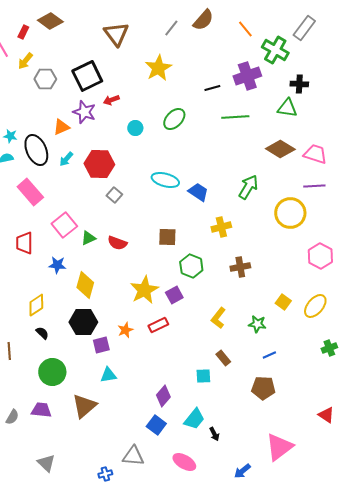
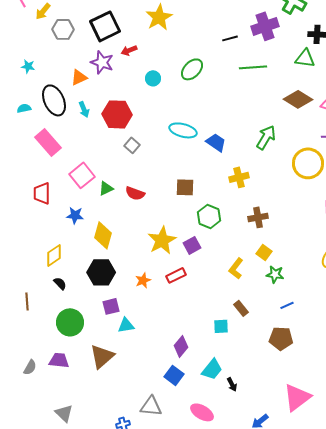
yellow star: (158, 68) -> (159, 17), moved
cyan star: (10, 136) -> (28, 66), moved
cyan arrow: (66, 159) -> (84, 109), turned -63
yellow square: (283, 302) -> (264, 252), moved
purple square: (101, 345) -> (111, 306), moved

